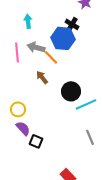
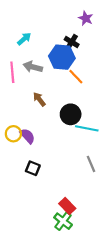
cyan arrow: (28, 21) -> (24, 39), turned 56
orange line: (51, 57) -> (76, 77), moved
cyan line: (86, 104) -> (87, 128), turned 35
purple semicircle: (23, 128) -> (27, 136), moved

